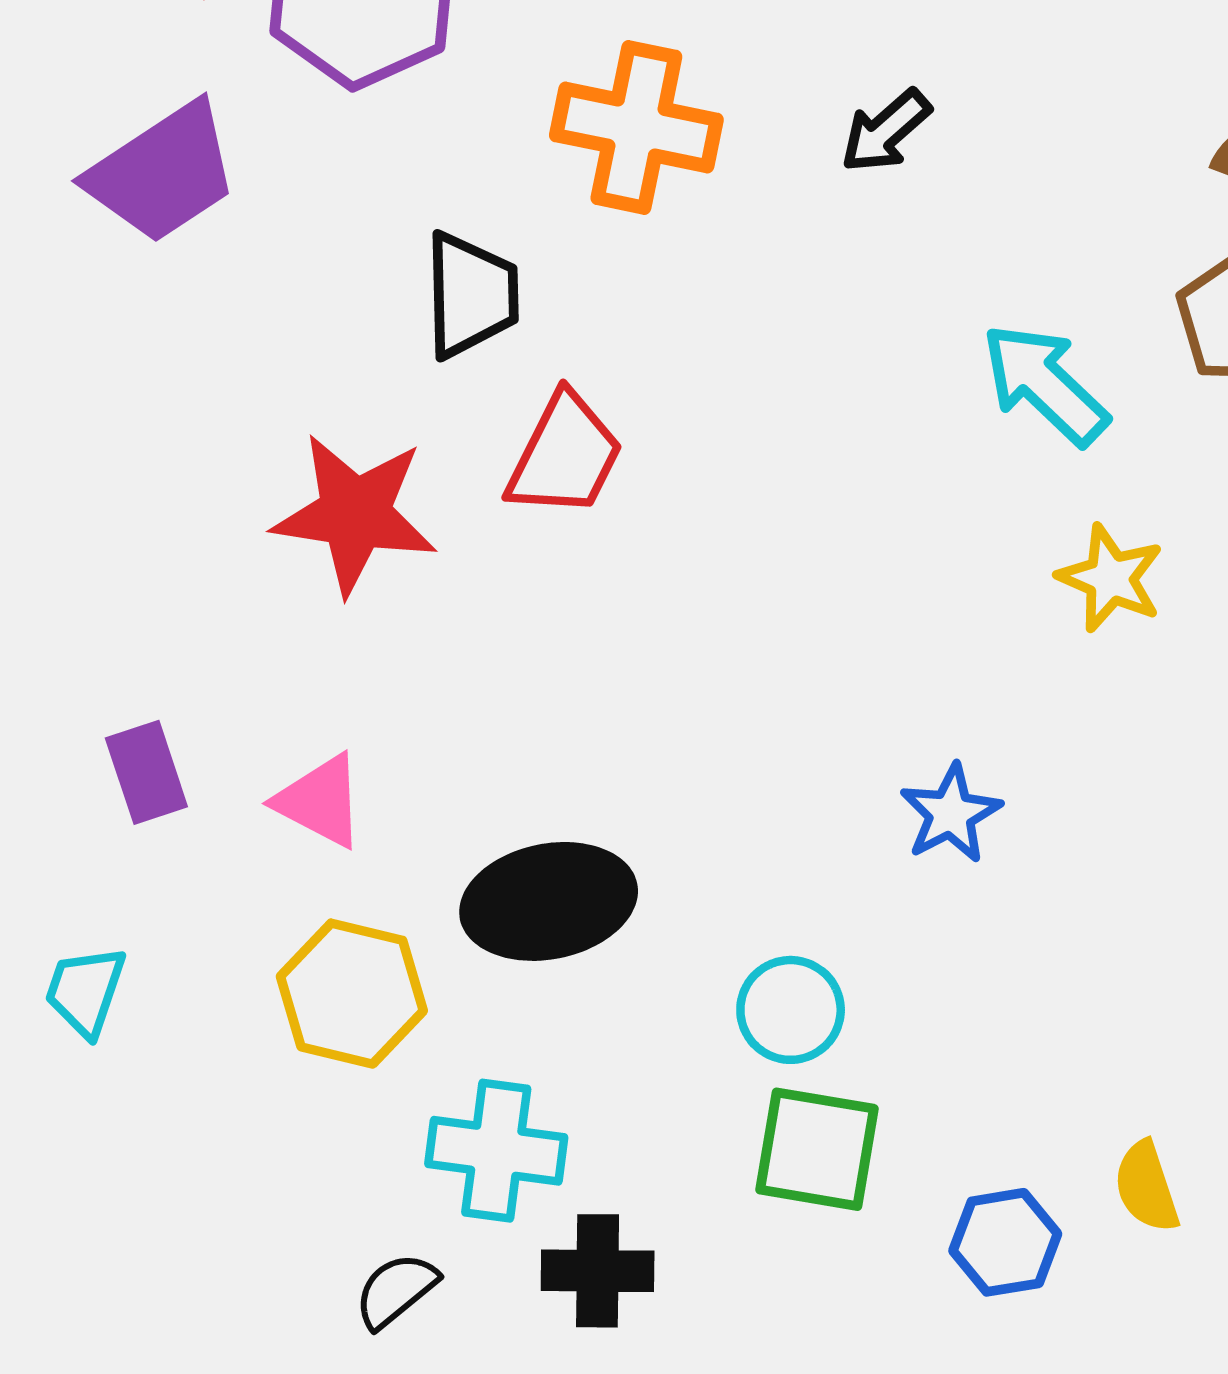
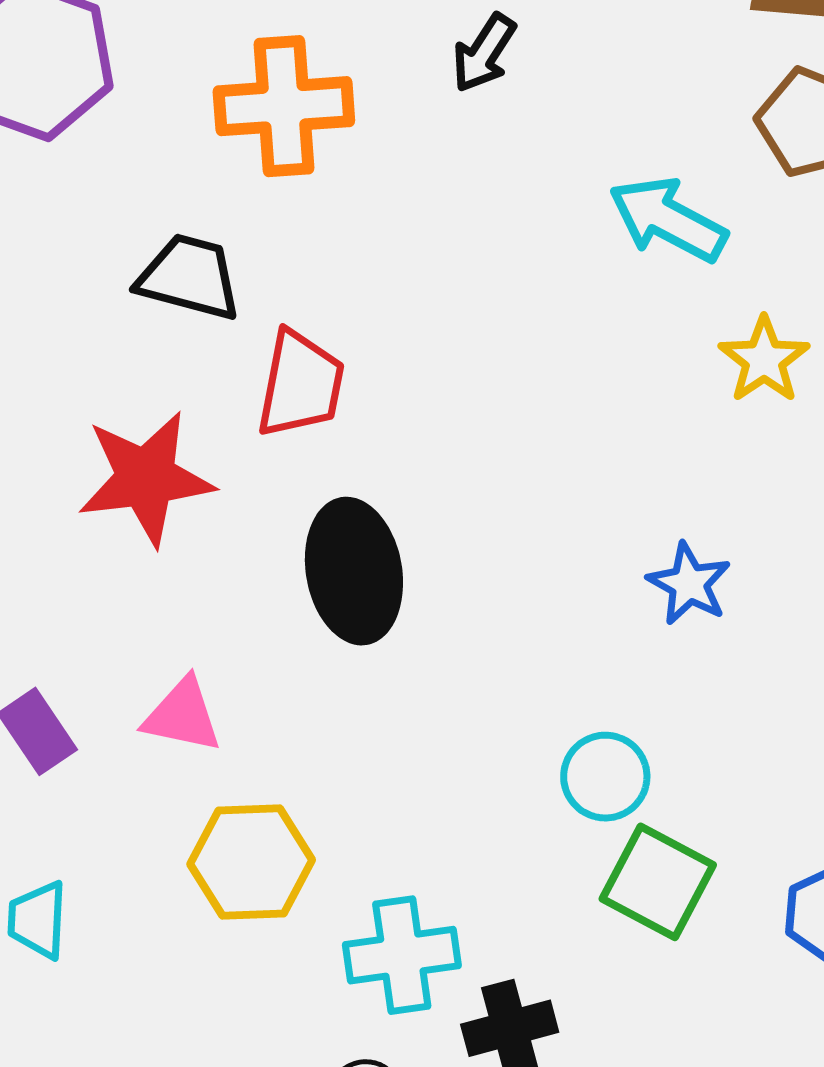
black trapezoid: (471, 295) -> (189, 277), turned -58
yellow star: (1111, 578) -> (764, 360), turned 30
black ellipse: (549, 901) -> (354, 571), moved, turned -73
green square: (817, 1149) -> (658, 882), turned 34

